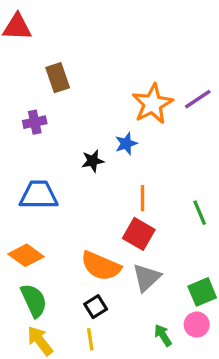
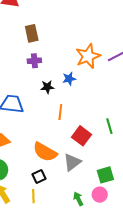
purple cross: (35, 122) -> (34, 61), moved
orange line: (142, 198) -> (60, 112), moved
red square: (139, 234) -> (81, 136), moved

